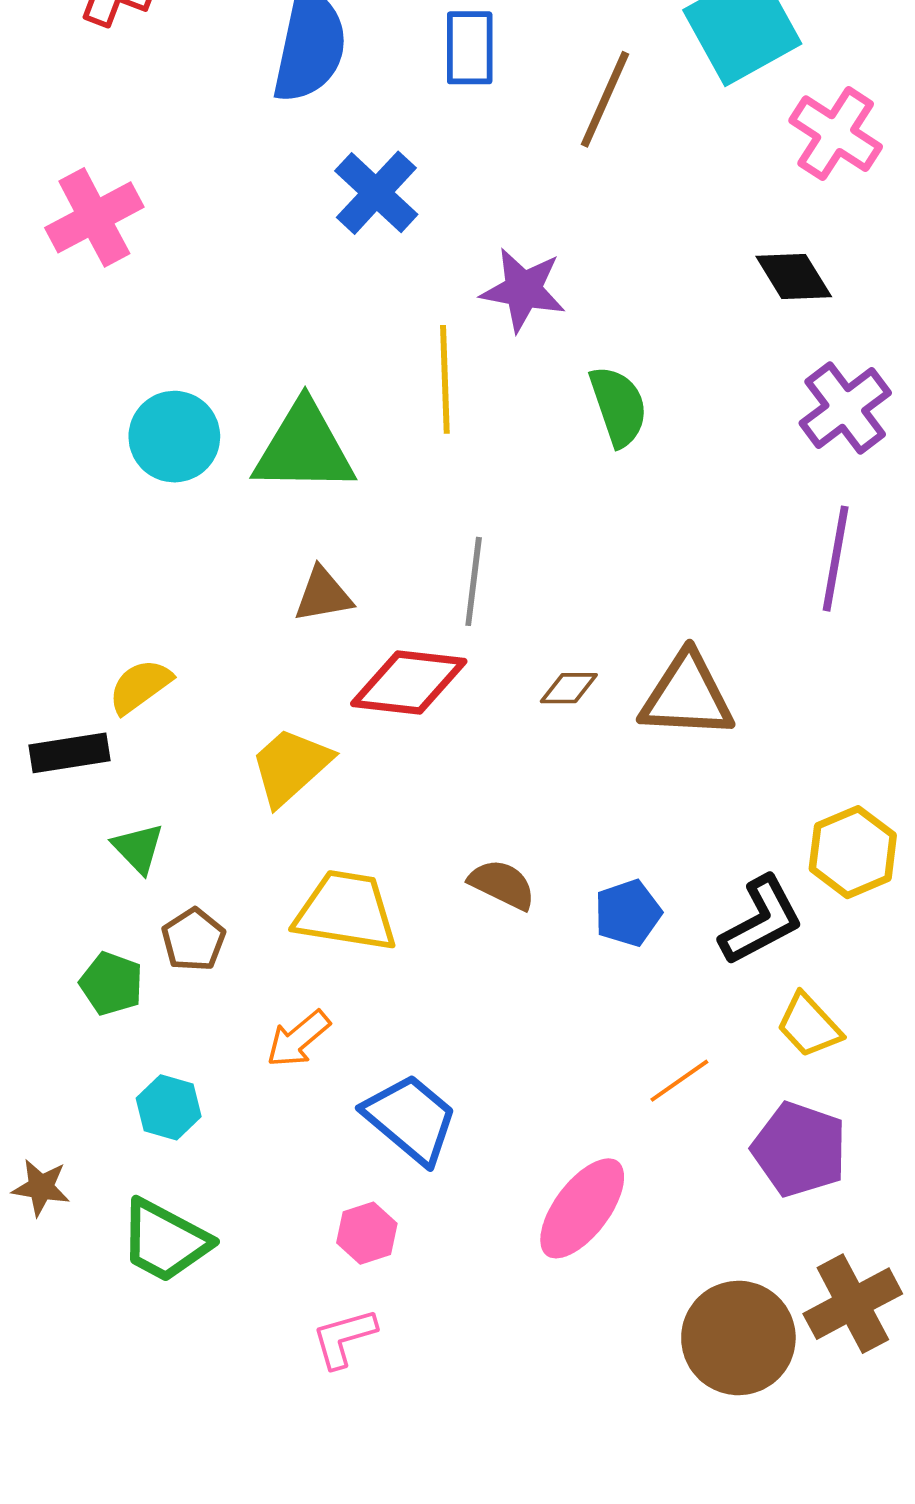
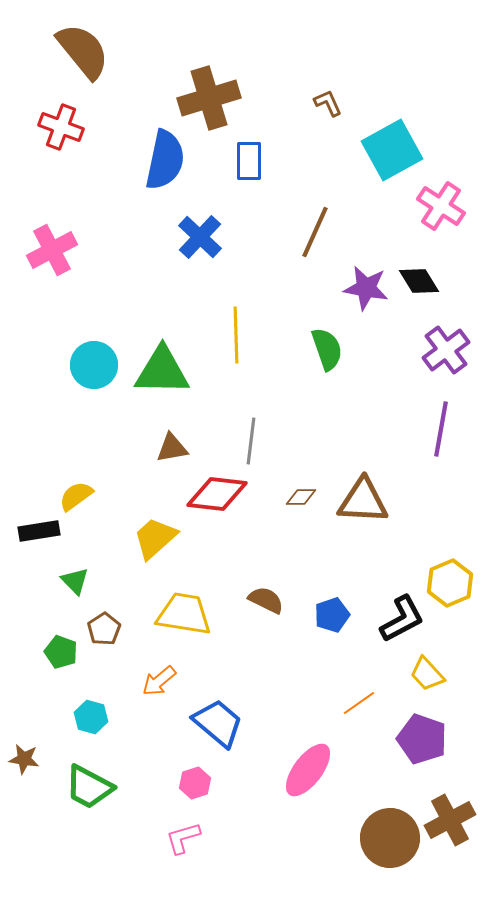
brown line: (605, 99) -> (315, 232), moved
purple star: (523, 290) -> (366, 288), moved

